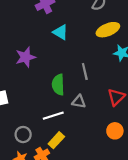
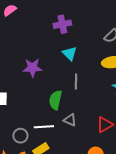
gray line: (85, 72) -> (76, 81), moved
gray circle: (23, 135) -> (20, 136), moved

